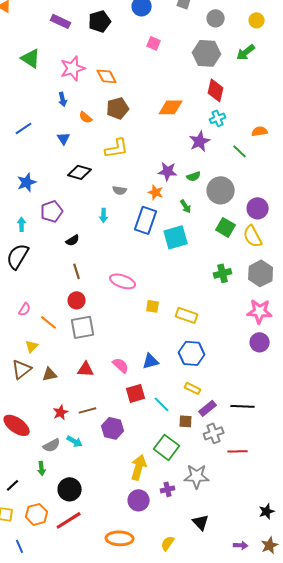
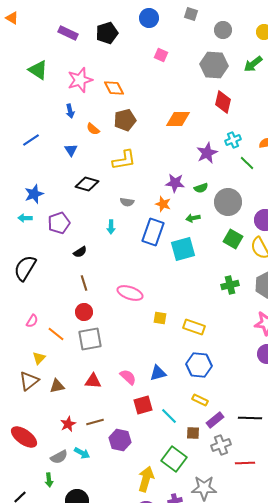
cyan cross: (218, 118) -> (233, 140), moved
green arrow: (186, 206) -> (193, 218), turned 112
cyan arrow: (22, 224) -> (25, 218), moved, turned -88

